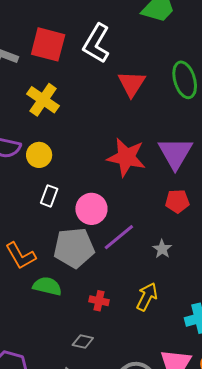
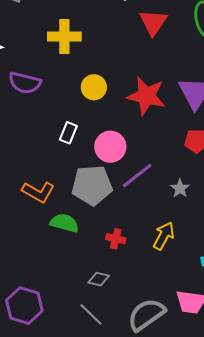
yellow cross: (43, 100) -> (64, 37), turned -36
yellow circle: (39, 155) -> (94, 87), moved
orange L-shape: (21, 256) -> (38, 192), turned -32

